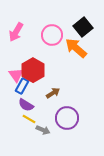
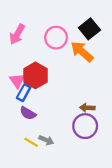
brown arrow: (53, 93) -> (87, 108), moved, turned -144
purple circle: (67, 118) -> (85, 126), moved
yellow line: (29, 119) -> (31, 142), moved

